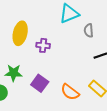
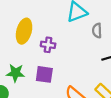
purple square: (40, 83) -> (44, 74), moved, turned -30

